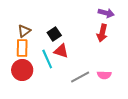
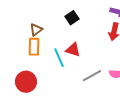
black square: (54, 34) -> (72, 18), moved
red circle: (22, 70) -> (26, 82), moved

